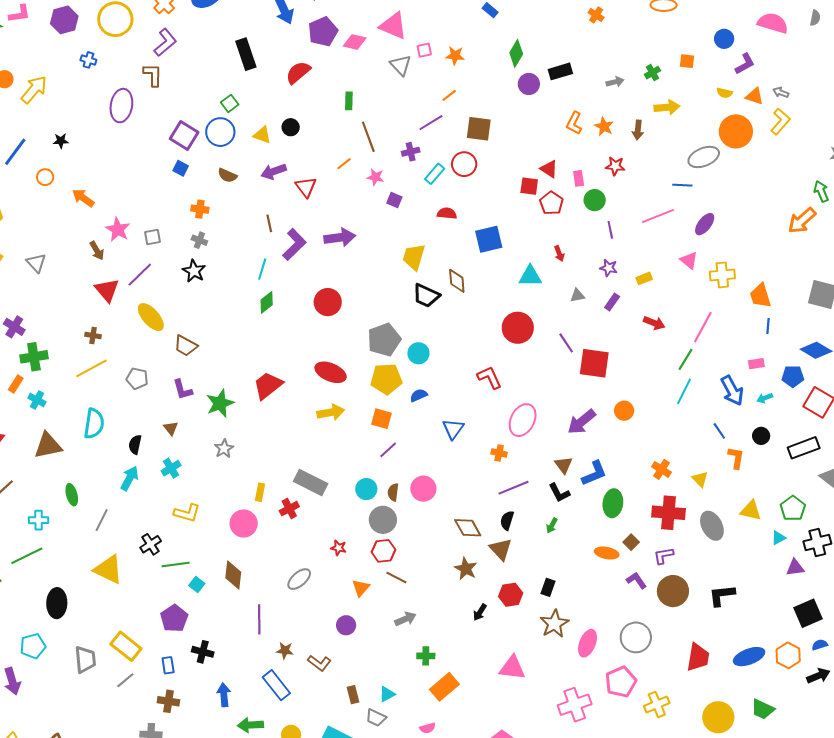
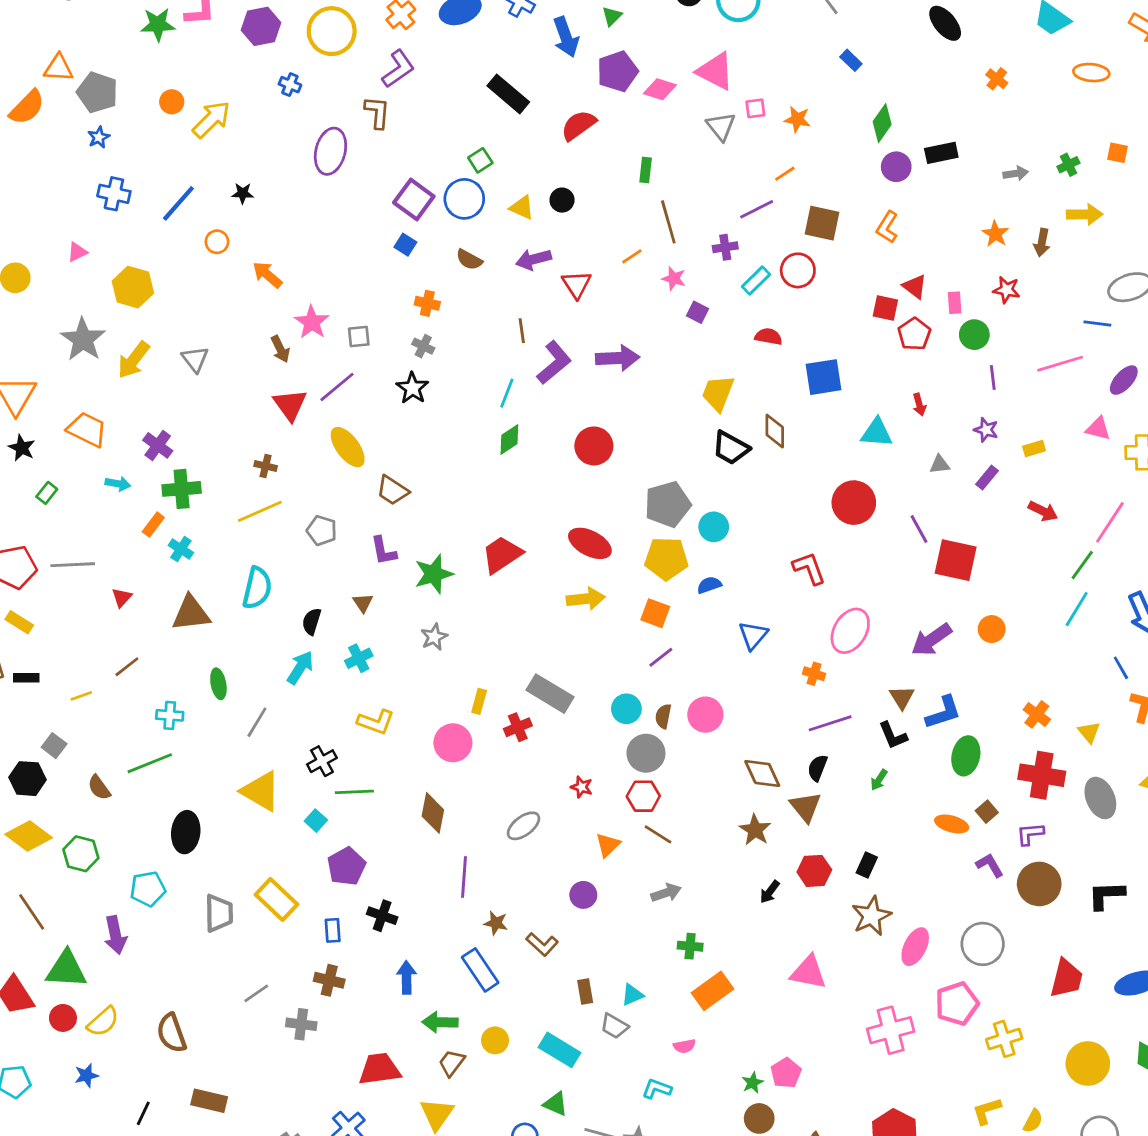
black rectangle: (246, 54) -> (508, 94), turned -36
orange L-shape: (574, 123) -> (887, 227), moved
pink triangle: (689, 260) -> (1098, 429), turned -30
cyan square: (197, 584) -> (316, 821), moved
gray line: (125, 680) -> (256, 993), moved

